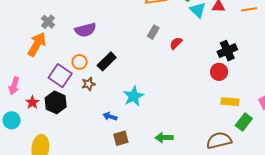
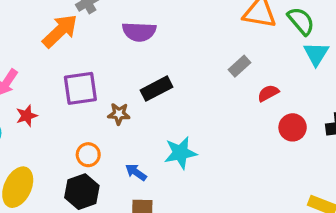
orange circle: (80, 62) -> (88, 155), moved
red circle: (219, 72) -> (293, 127), moved
purple square: (60, 76) -> (80, 88), turned 30
black hexagon: (56, 102) -> (82, 192), moved

